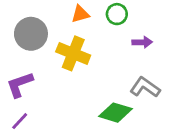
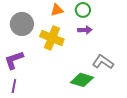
purple arrow: (142, 42) -> (85, 30), moved
purple line: (20, 121) -> (14, 86), turned -32

